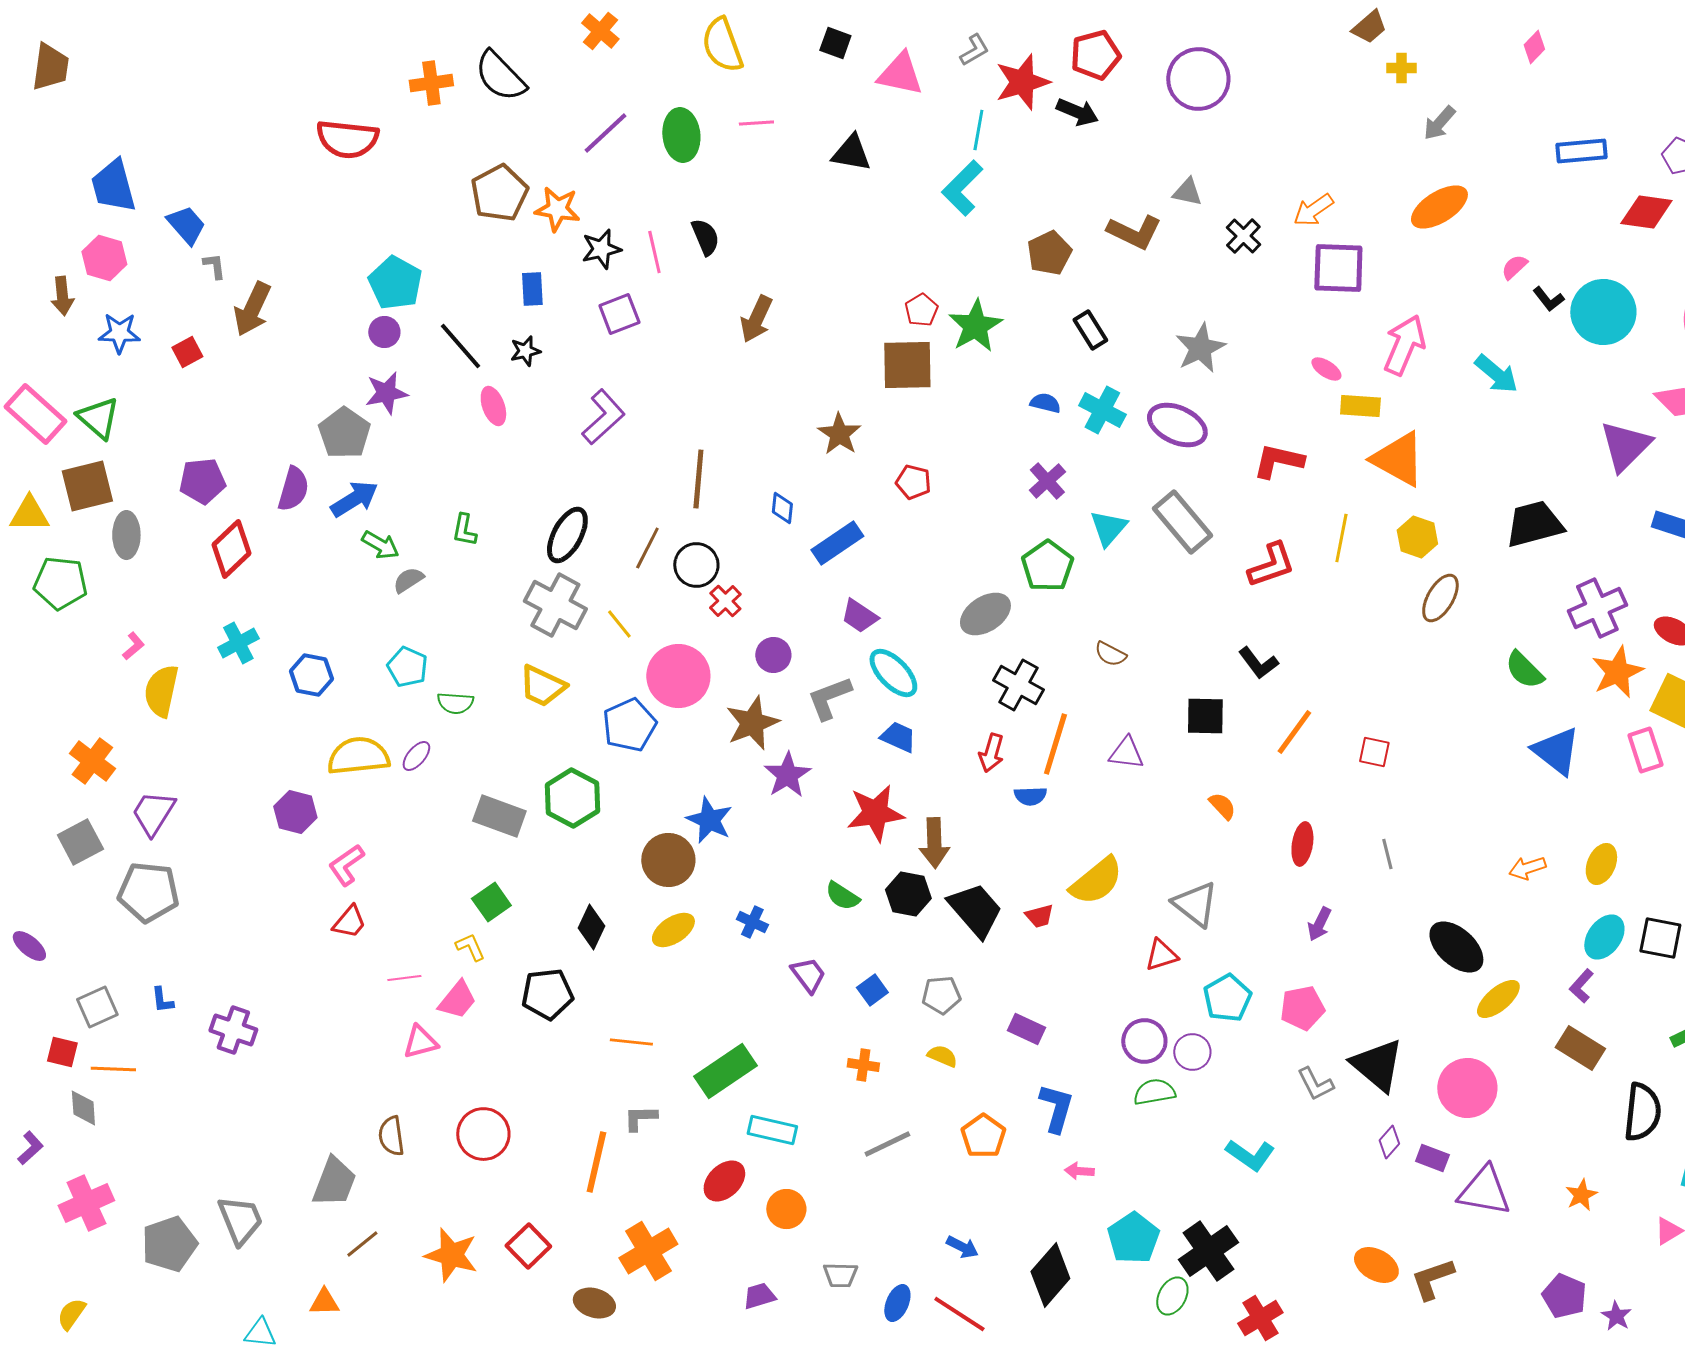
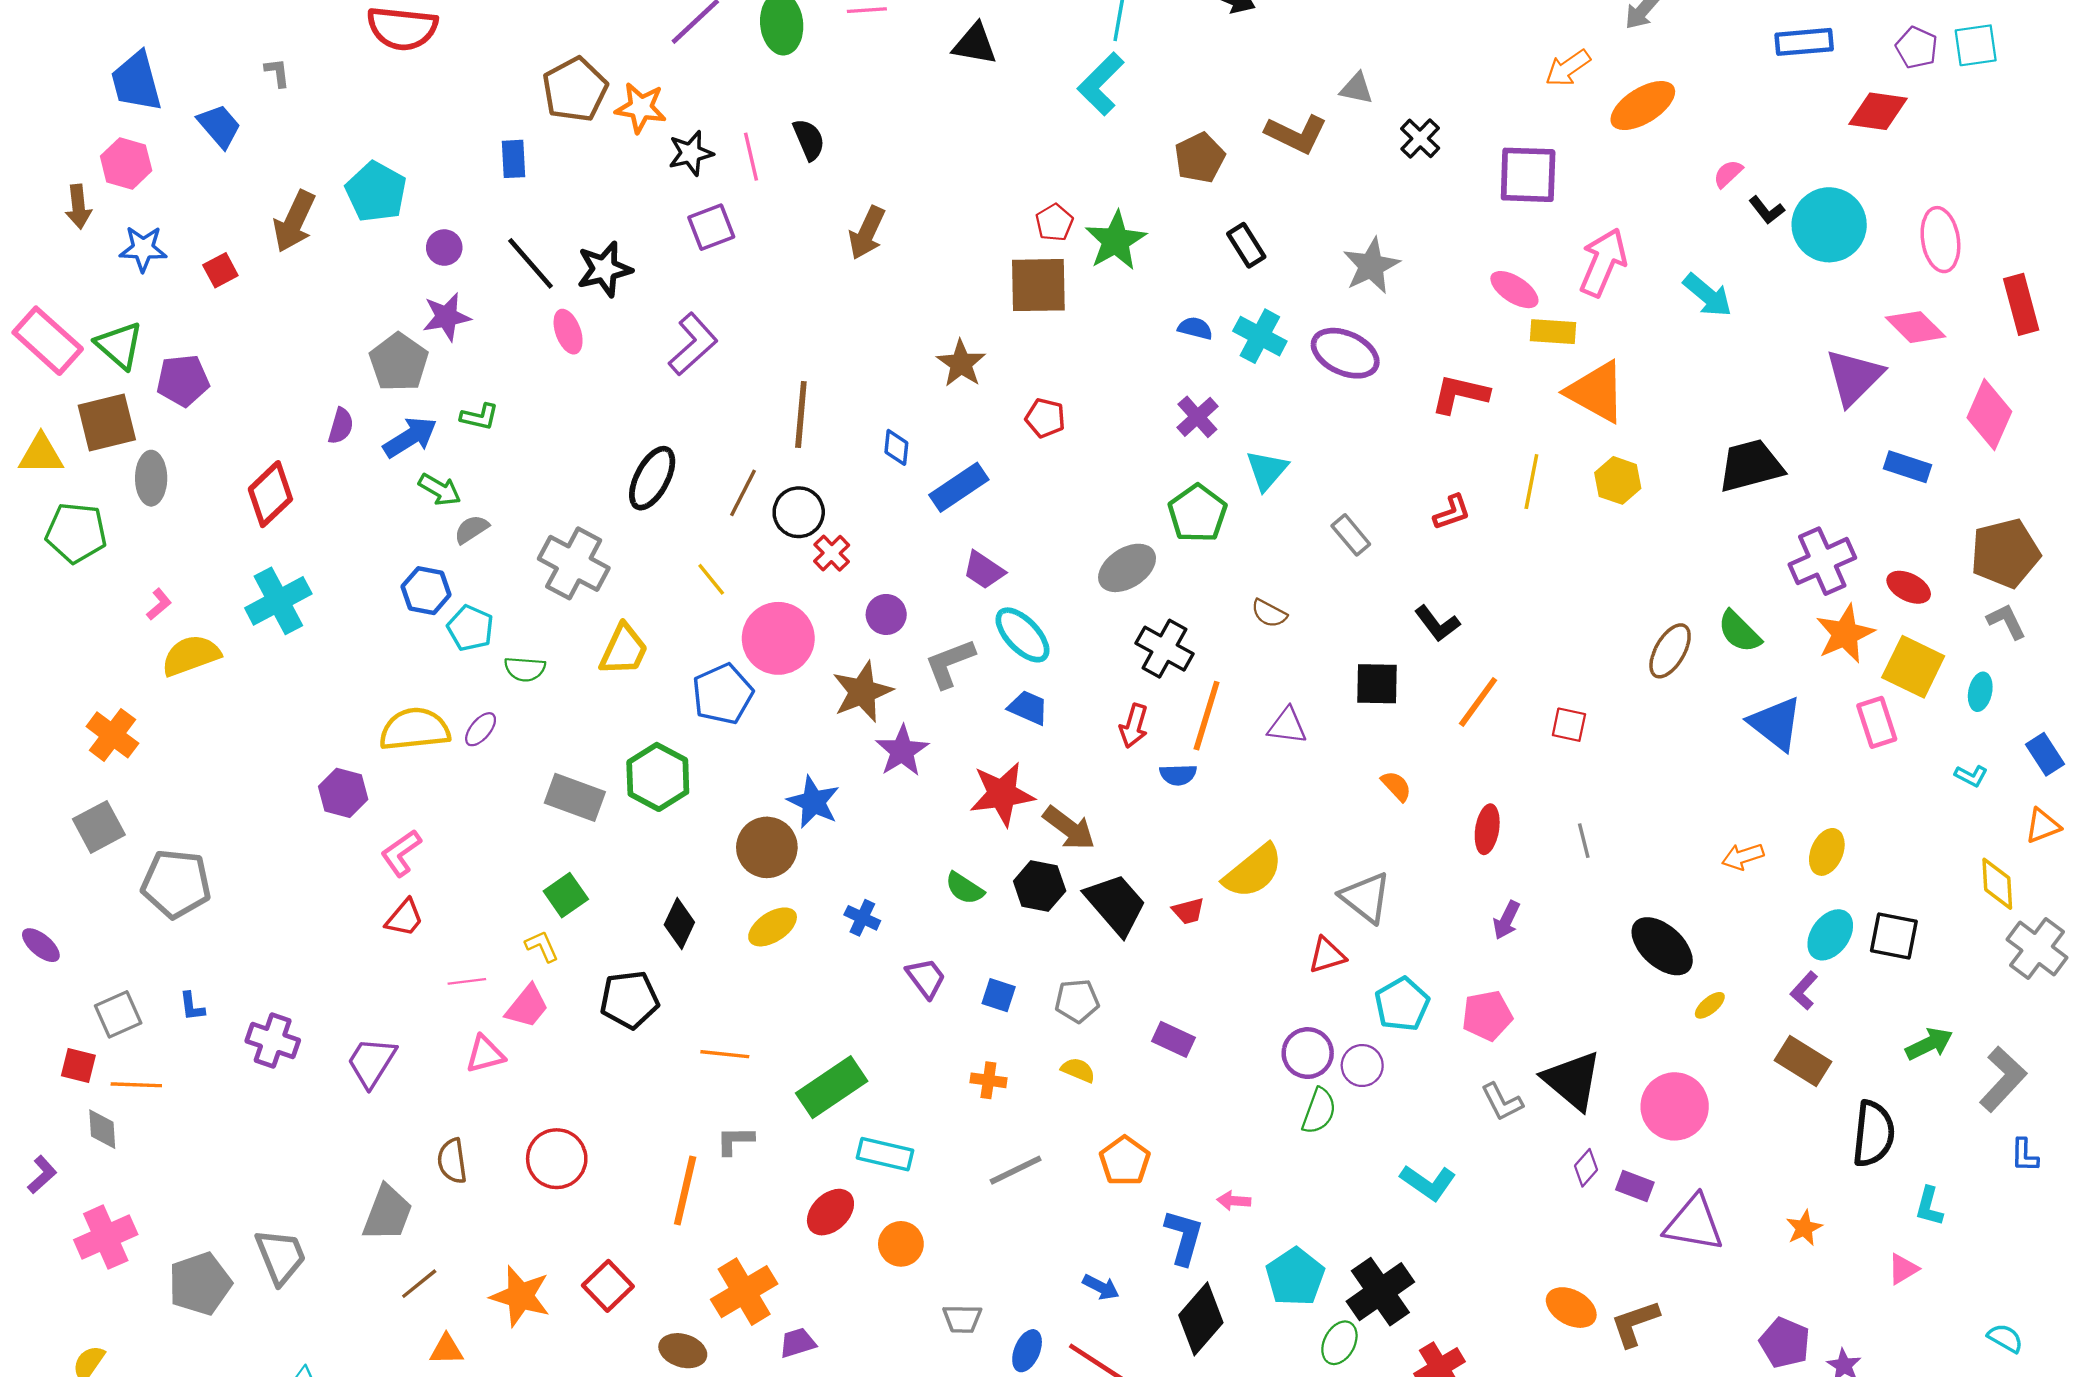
orange arrow: (1313, 210) -> (1568, 68), moved
gray L-shape: (214, 266) -> (277, 73), moved
cyan pentagon: (395, 283) -> (376, 192), moved
blue rectangle: (532, 289) -> (514, 159), moved
black star: (525, 351) -> (604, 269), size x1.6
pink ellipse: (1326, 369) -> (1514, 290), size x1.4
purple pentagon: (202, 481) -> (183, 380), moved
purple semicircle: (293, 489) -> (341, 426), size x0.7
gray rectangle: (1182, 522) -> (1351, 535), moved, size x0.6
green L-shape: (464, 530) -> (479, 417), moved, turned -88
red L-shape: (1271, 565) -> (1452, 512), size x0.7
brown ellipse: (1440, 598) -> (1670, 651), moved
gray cross: (555, 605) -> (574, 563), moved
cyan cross: (238, 643) -> (278, 601), size x1.4
blue hexagon: (311, 675) -> (426, 591), moved
yellow trapezoid: (542, 686) -> (624, 650), turned -90
yellow semicircle: (161, 691) -> (191, 655), turned 58
purple trapezoid: (153, 813) -> (372, 1062), moved
brown arrow: (934, 843) -> (1069, 828), turned -51
blue square: (872, 990) -> (999, 995), turned -36
yellow ellipse: (1498, 999) -> (1710, 1005), size x0.6
green semicircle: (1154, 1092) -> (1319, 1111), turned 120
blue L-shape: (1056, 1108) -> (1184, 1237), moved
purple trapezoid: (759, 1296) -> (798, 1343), moved
orange triangle: (324, 1302) -> (446, 1350), moved

